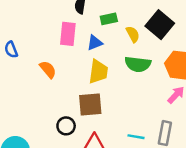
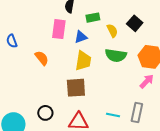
black square: (160, 25) -> (135, 23), size x0.7
black circle: (66, 126) -> (45, 113), moved

